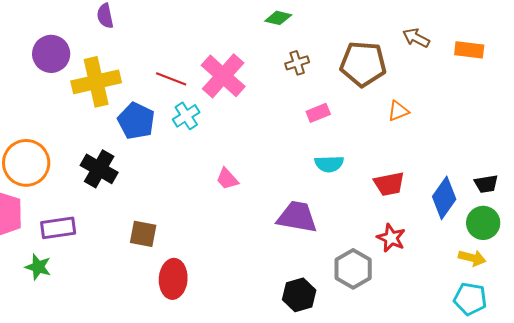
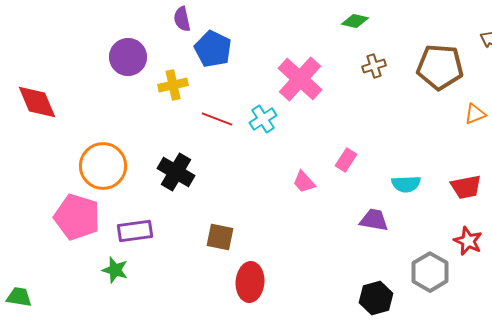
red line: (171, 79) -> (217, 119), moved
yellow cross: (96, 82) -> (173, 85), size x0.6
pink rectangle: (318, 113) -> (346, 160), moved, turned -35
blue pentagon: (136, 121) -> (213, 49), moved
cyan semicircle: (329, 164) -> (406, 184), moved
purple trapezoid: (297, 217) -> (374, 220), size x0.7

